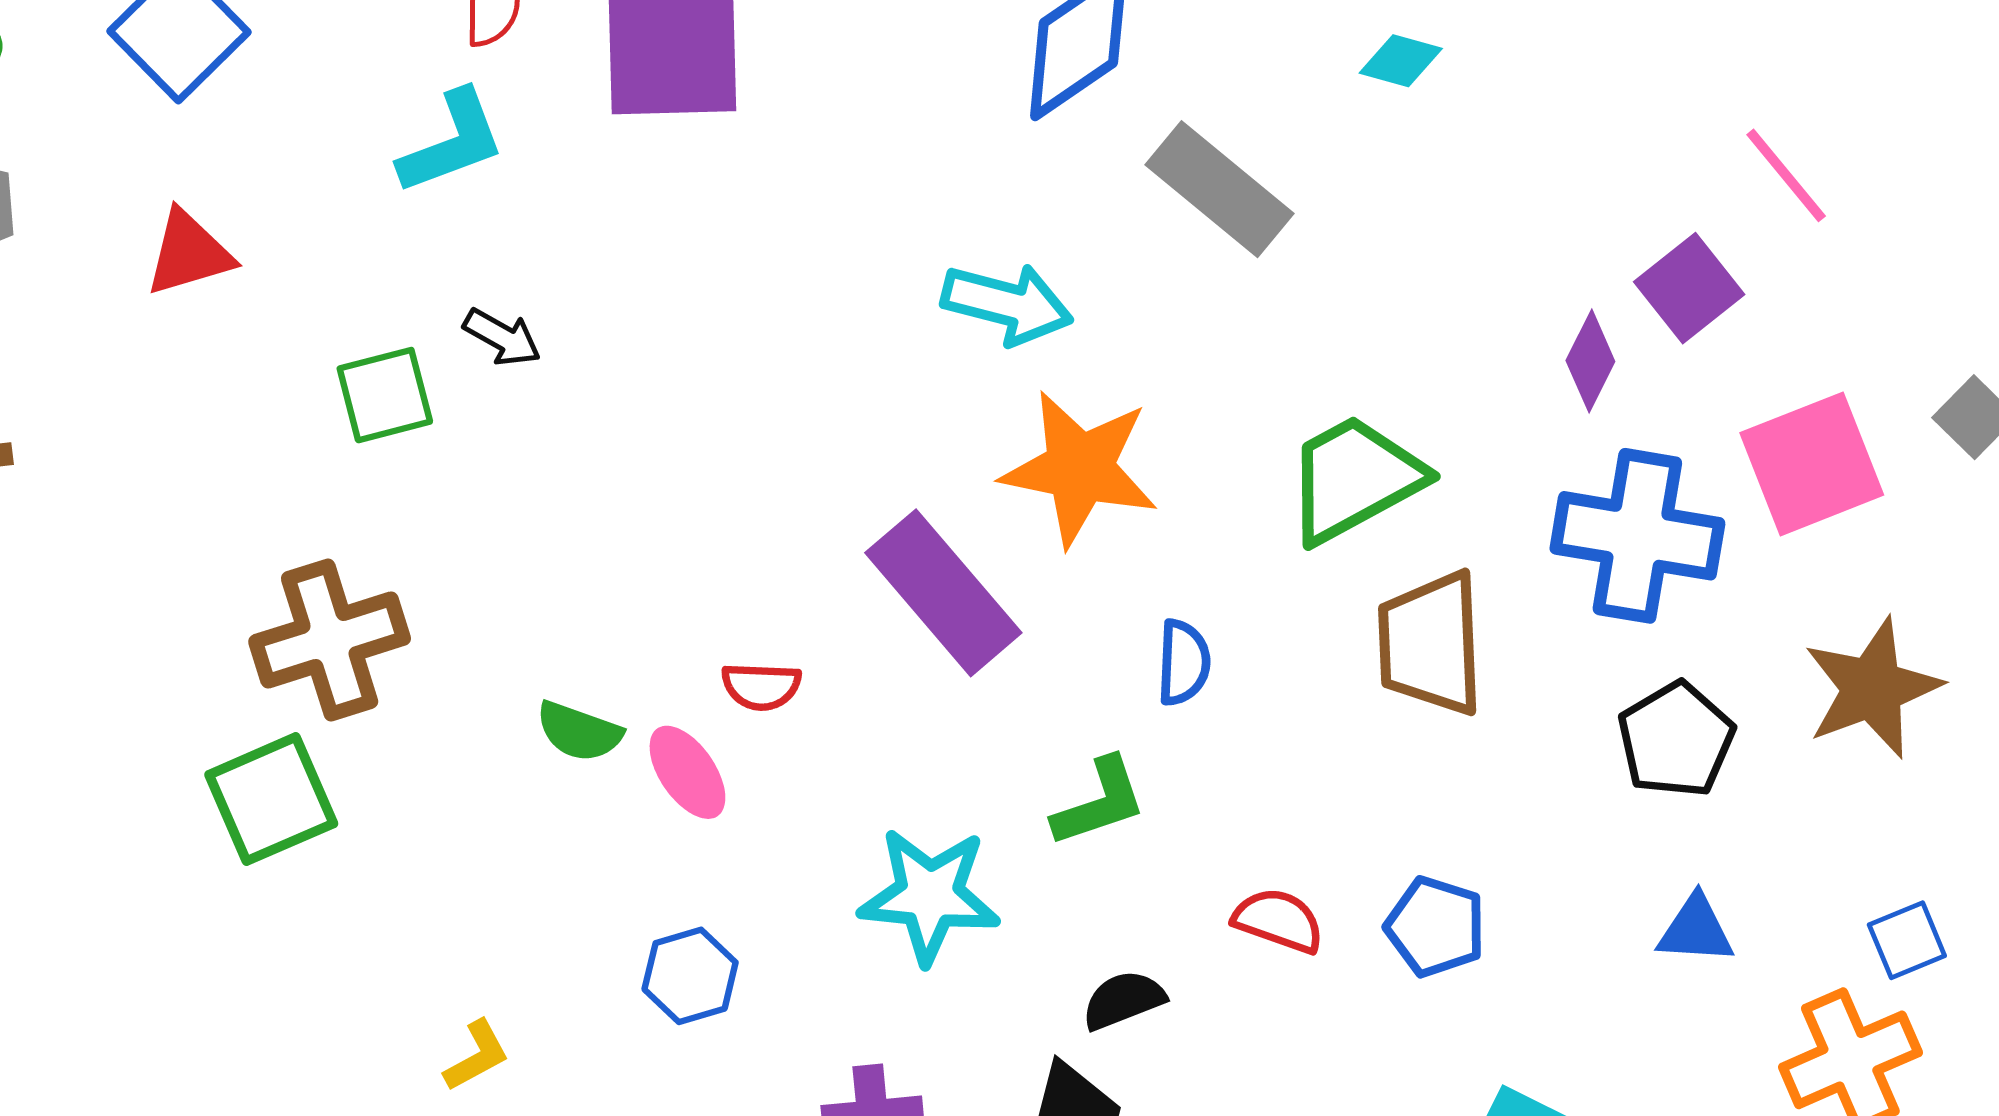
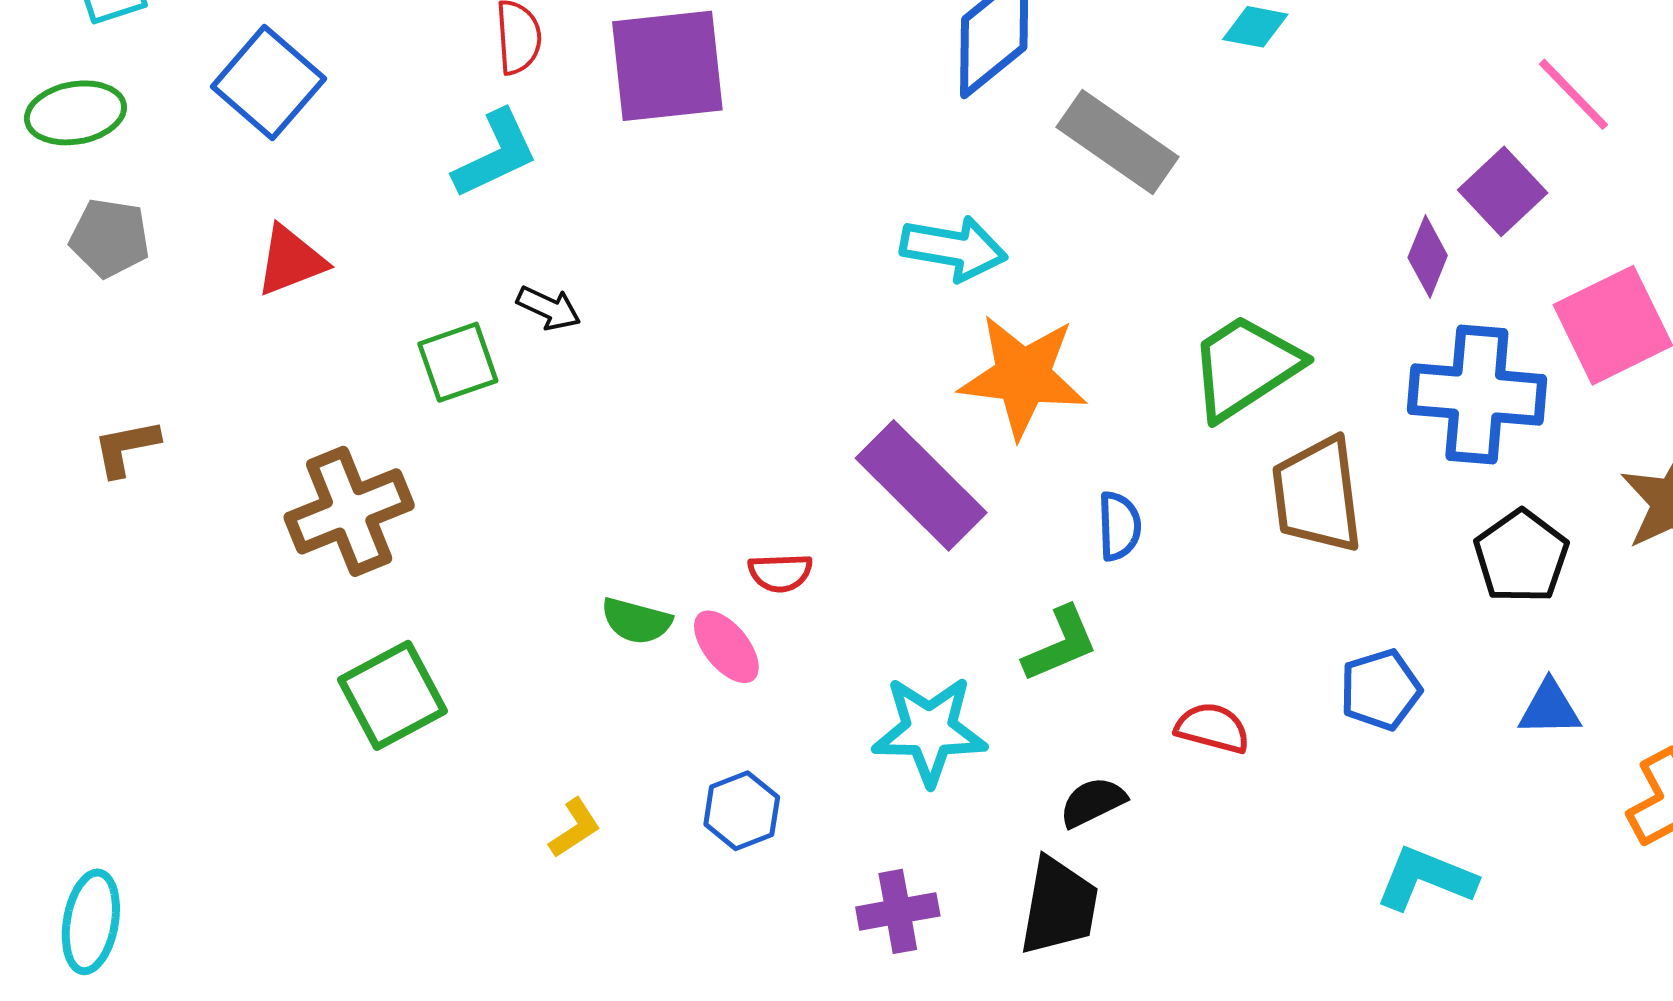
brown cross: (330, 640) -> (349, 511), moved
blue pentagon: (1436, 927) -> (1380, 690), moved, turned -30
yellow L-shape: (477, 1056) -> (575, 828), moved

